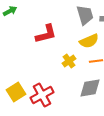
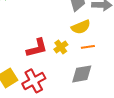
red L-shape: (46, 34) -> (37, 48), moved

